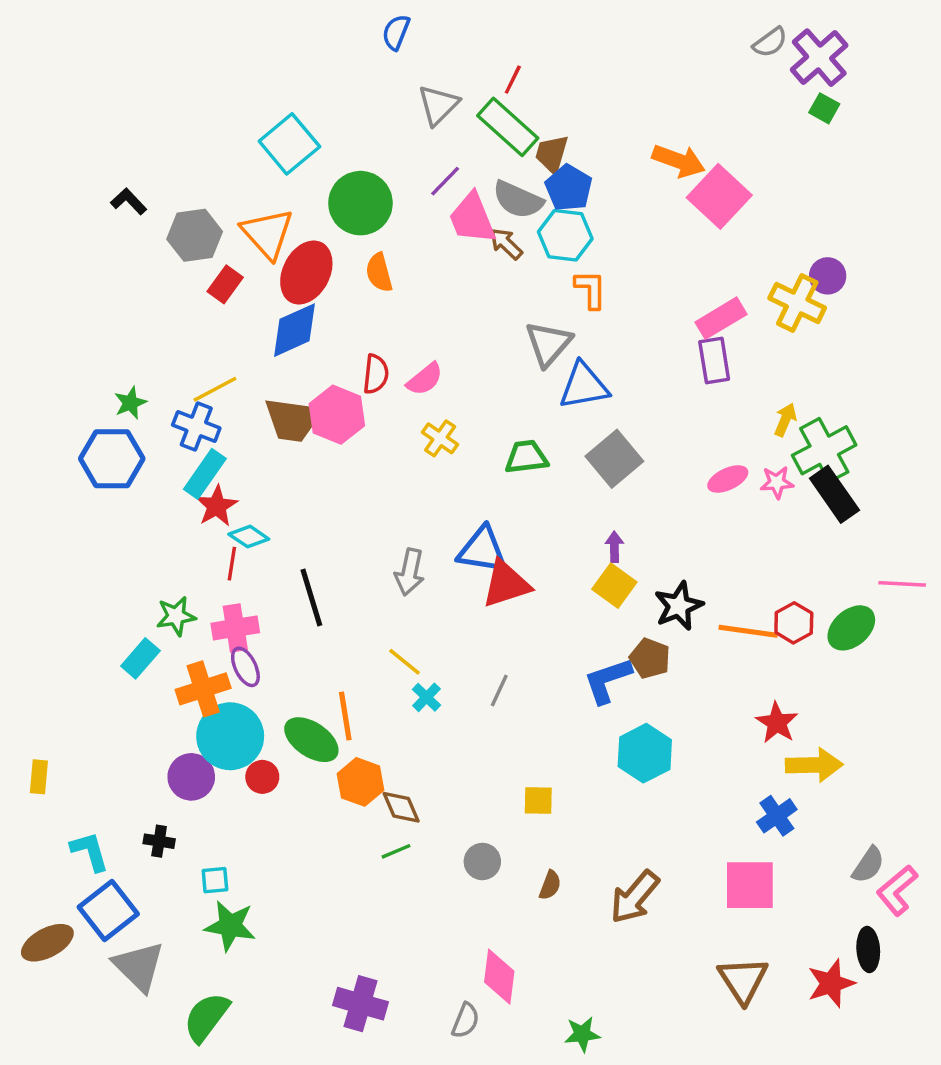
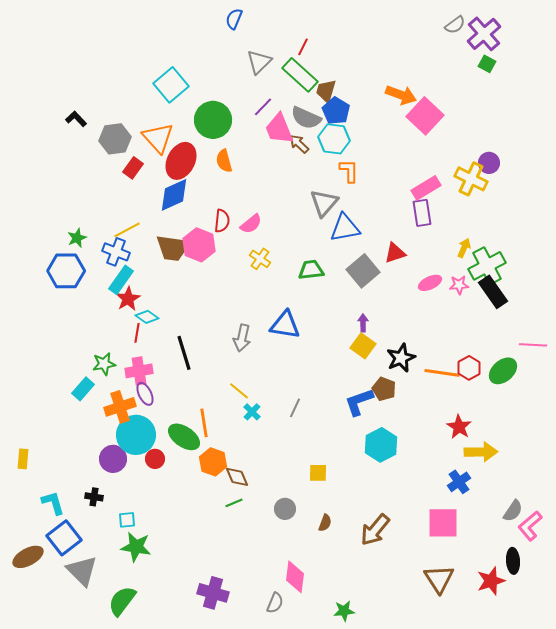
red triangle: (506, 584) -> (395, 253), moved, size x0.7

